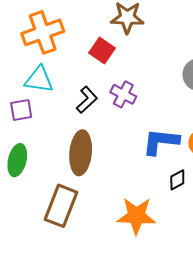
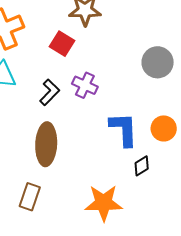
blue L-shape: (161, 142) -> (124, 129), turned 84
brown rectangle: (61, 206) -> (30, 197), size x0.7

